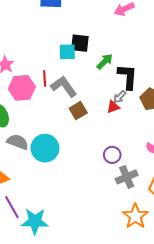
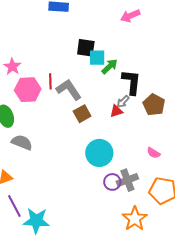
cyan square: (67, 52) -> (97, 58), moved
cyan circle: (45, 148) -> (99, 153), moved
purple circle: (112, 155) -> (112, 182), moved

